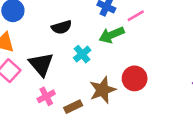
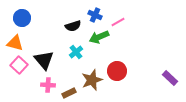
black semicircle: (62, 27) -> (73, 26), moved
pink cross: (46, 96) -> (48, 85), turned 32

